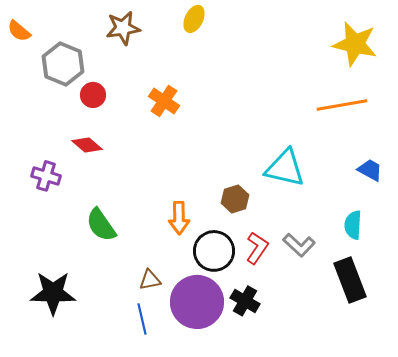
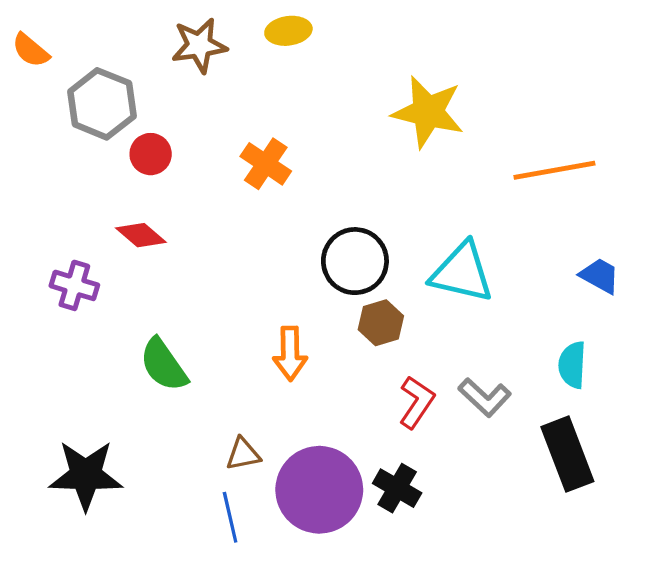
yellow ellipse: (194, 19) -> (288, 31), moved, turned 56
yellow star: (355, 44) -> (428, 112), moved
black circle: (214, 251) -> (355, 261), moved

